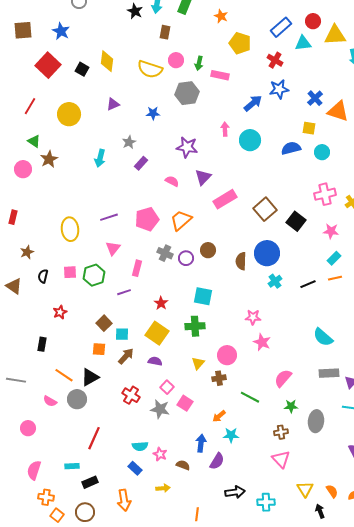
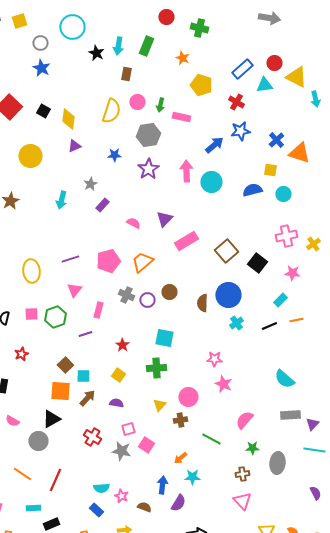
blue star: (61, 31) -> (41, 68), moved
yellow triangle: (335, 35) -> (296, 77), turned 30
yellow diamond: (107, 61) -> (68, 119), moved
yellow semicircle: (150, 69) -> (111, 111), turned -90
pink arrow: (225, 129) -> (186, 171), size x1.5
purple star: (187, 147) -> (148, 169), moved, turned 30
cyan rectangle: (334, 258) -> (280, 300), moved
yellow square: (157, 333) -> (118, 375), size x0.6
orange square: (99, 349) -> (60, 391), size x1.5
orange line: (64, 375) -> (22, 474), moved
pink square: (167, 387) -> (128, 429), turned 32
pink semicircle: (50, 401) -> (12, 421), moved

